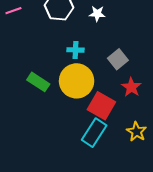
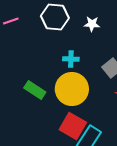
red square: (101, 106) -> (73, 126), moved

